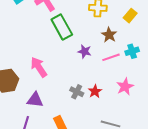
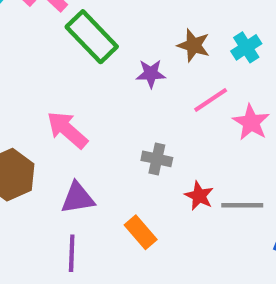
brown star: (109, 35) -> (193, 45), moved
pink line: (111, 57) -> (211, 100), moved
red star: (95, 91) -> (199, 196), moved

